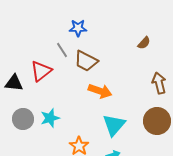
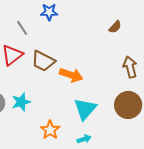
gray line: (62, 50) -> (22, 28), moved
brown trapezoid: (86, 61) -> (43, 61), moved

